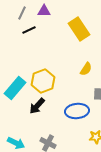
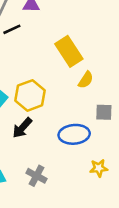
yellow rectangle: (79, 29) -> (69, 51), moved

